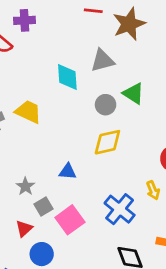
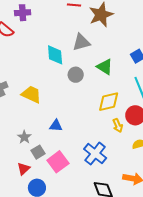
gray circle: (106, 105) -> (76, 75), moved
yellow trapezoid: (28, 112) -> (31, 94), moved
yellow diamond: (107, 142) -> (109, 102), moved
yellow arrow: (153, 190) -> (118, 125), moved

